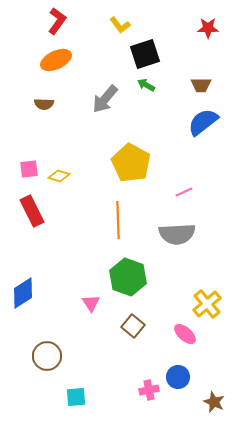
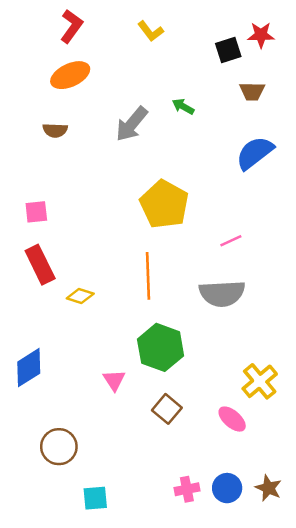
black square: (145, 54) -> (228, 50), moved, size x0.7
brown trapezoid: (201, 85) -> (252, 91), moved
yellow diamond: (59, 176) -> (80, 296), moved
blue circle: (178, 377) -> (227, 488), moved
brown star: (214, 402) -> (268, 488), moved

